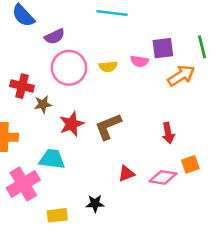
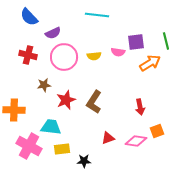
red cross: (22, 86) -> (28, 55), moved
brown L-shape: (108, 127) -> (94, 102), turned -35
pink cross: (23, 184) -> (29, 146), turned -30
yellow rectangle: (57, 215) -> (62, 149), moved

